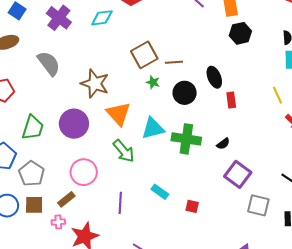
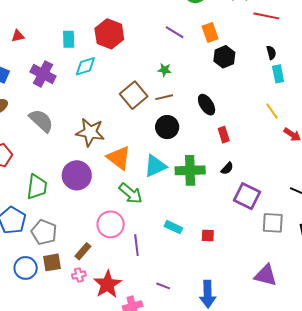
green star: (153, 82) -> (165, 70), moved
black circle: (185, 93) -> (167, 127), moved
red rectangle: (231, 100) -> (224, 135), moved
pink circle: (84, 172) -> (111, 224), moved

